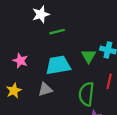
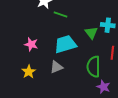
green line: (57, 32) -> (61, 14), turned 40

